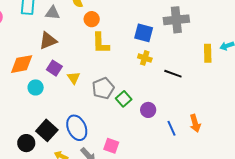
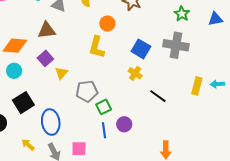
orange circle: (92, 19) -> (107, 24), moved
cyan circle: (36, 87) -> (14, 71), moved
blue line: (172, 128) -> (104, 130), moved
black square: (47, 130) -> (23, 103), moved
pink square: (111, 146) -> (79, 149), turned -35

